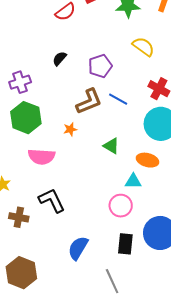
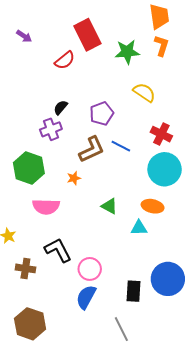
purple cross: (20, 82) -> (51, 129), moved
green triangle: (111, 146) -> (109, 206), moved
pink circle: (121, 206) -> (90, 269), moved

